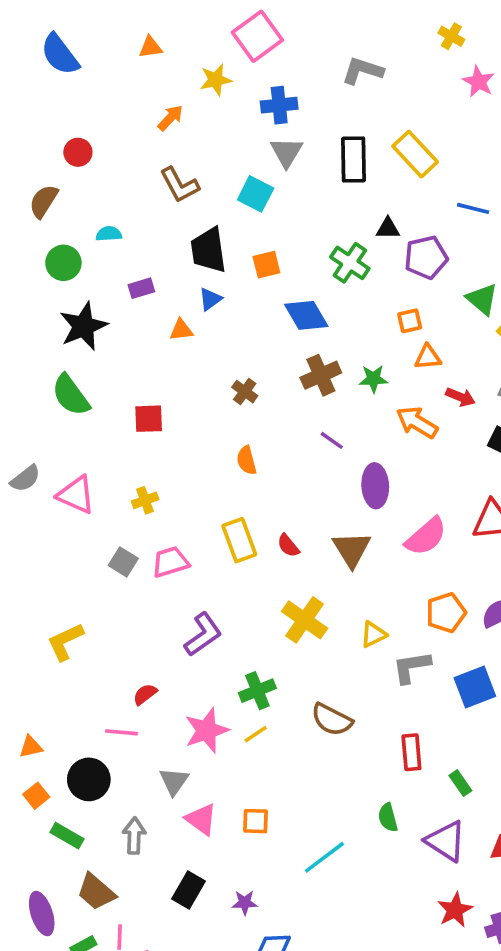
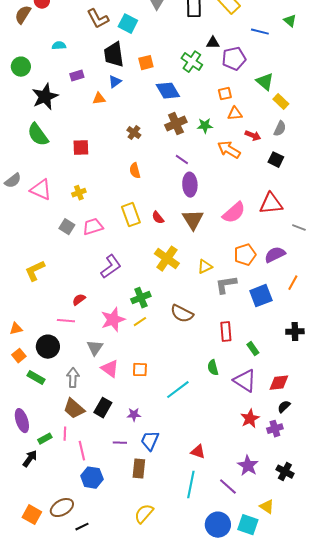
cyan square: (256, 194) -> (128, 24), moved
brown semicircle: (44, 201) -> (23, 15), moved
green circle: (63, 263) -> (21, 67), moved
purple ellipse: (375, 486) -> (190, 185), moved
brown trapezoid: (96, 892) -> (74, 409), moved

